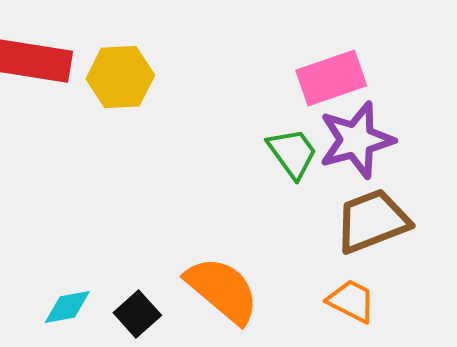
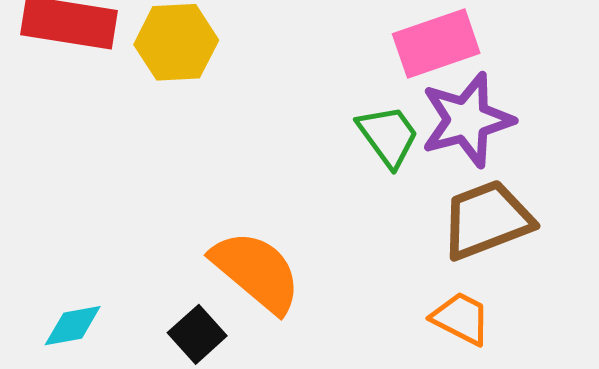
orange semicircle: (222, 290) -> (256, 271), moved
cyan diamond: (67, 307) -> (73, 326), moved

